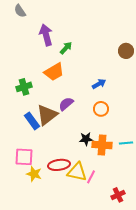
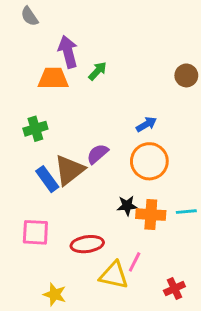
orange trapezoid: (54, 72) -> (53, 78), moved, turned -150
orange circle: (101, 109) -> (149, 161), size x1.6
yellow triangle: (77, 172) -> (114, 275), moved
yellow star: (34, 174) -> (55, 294), moved

